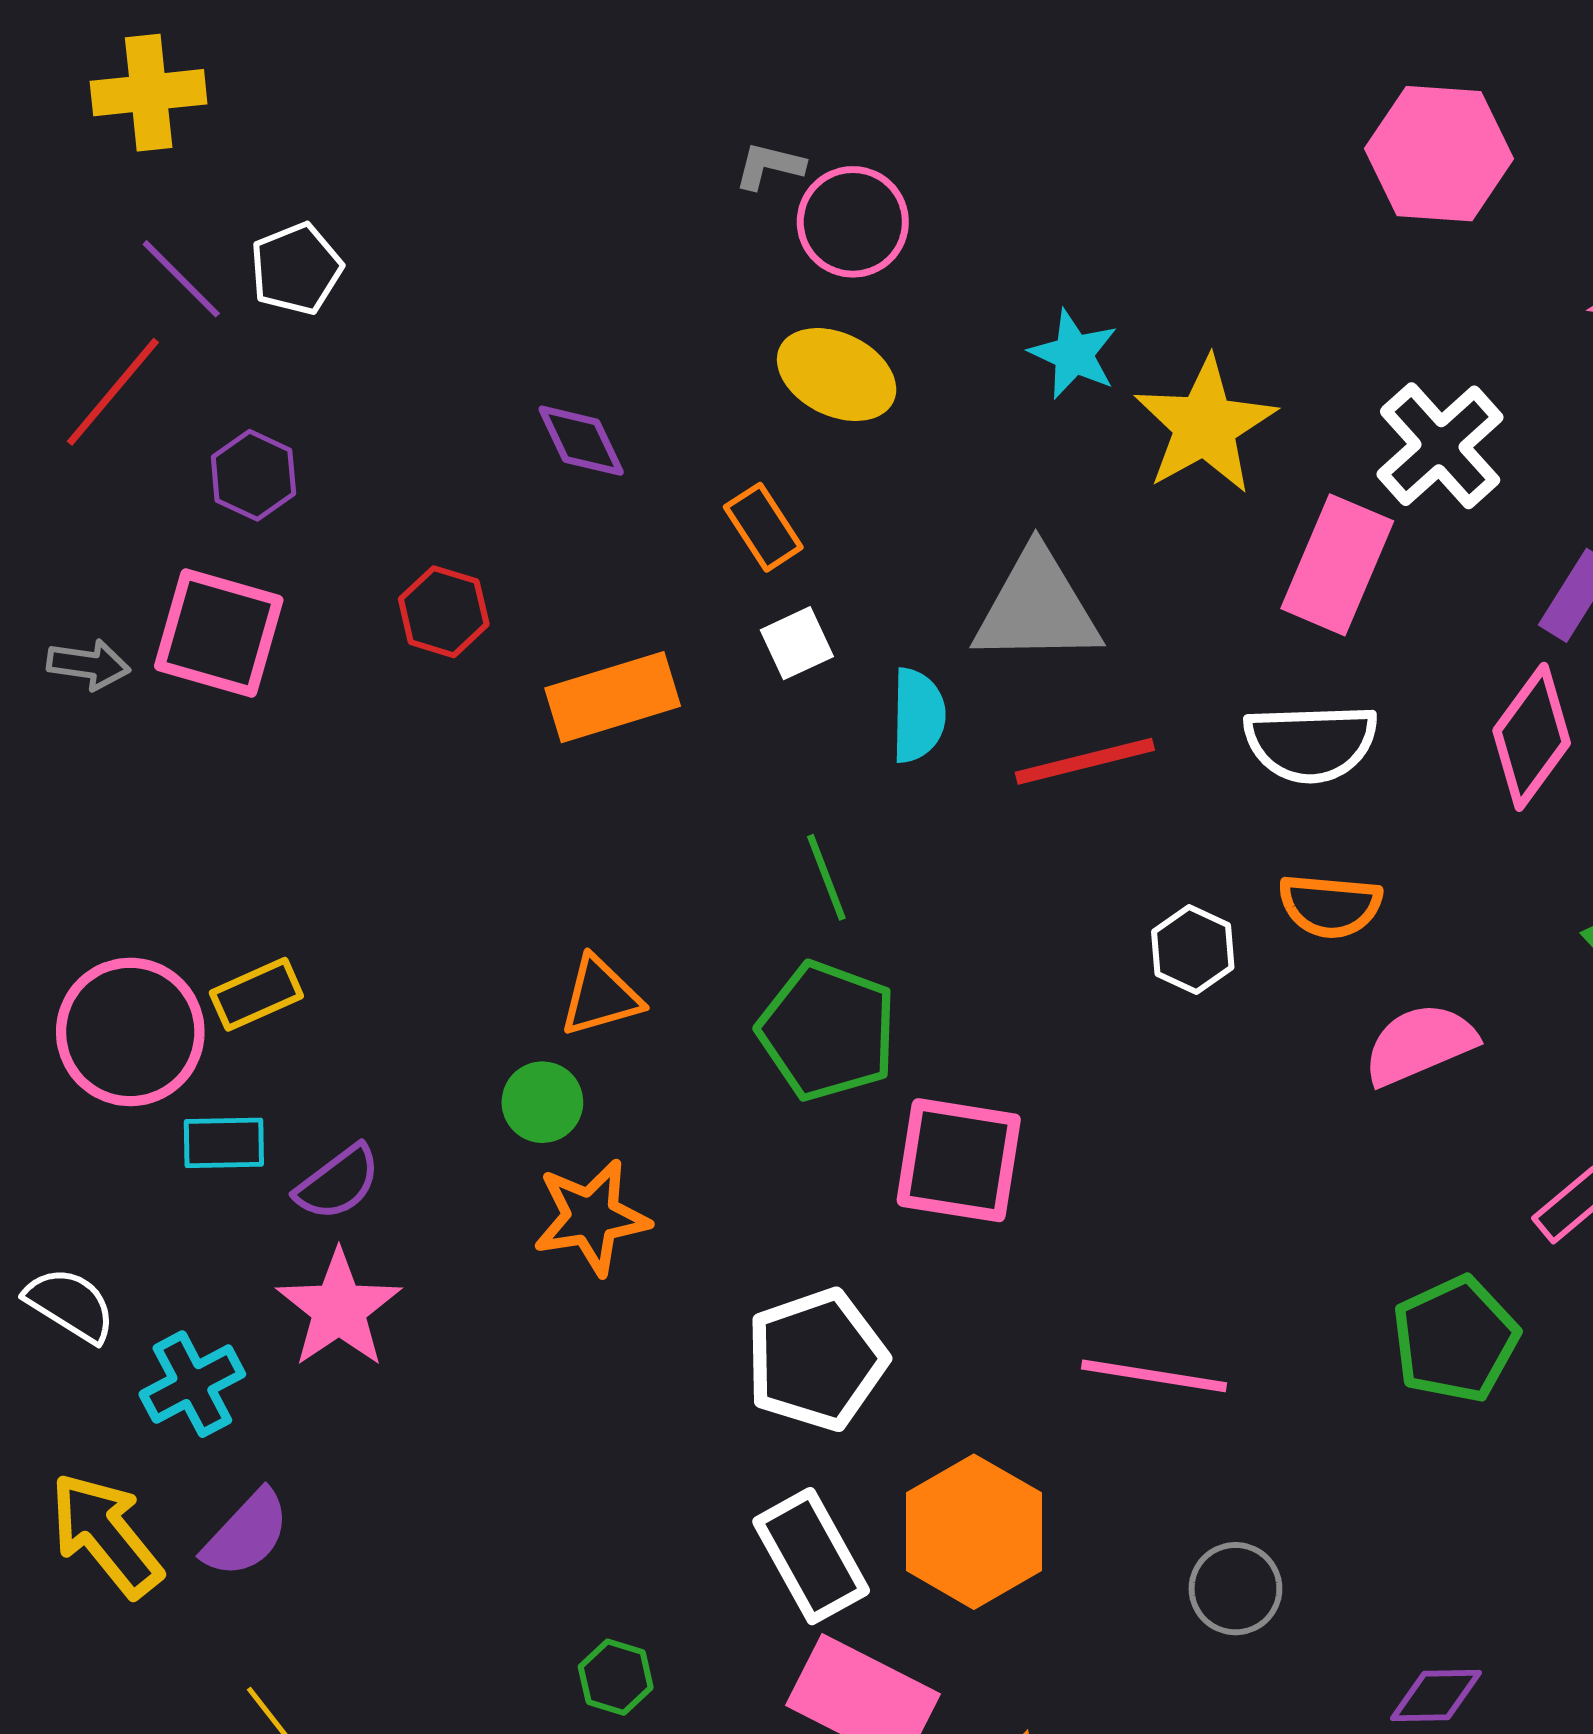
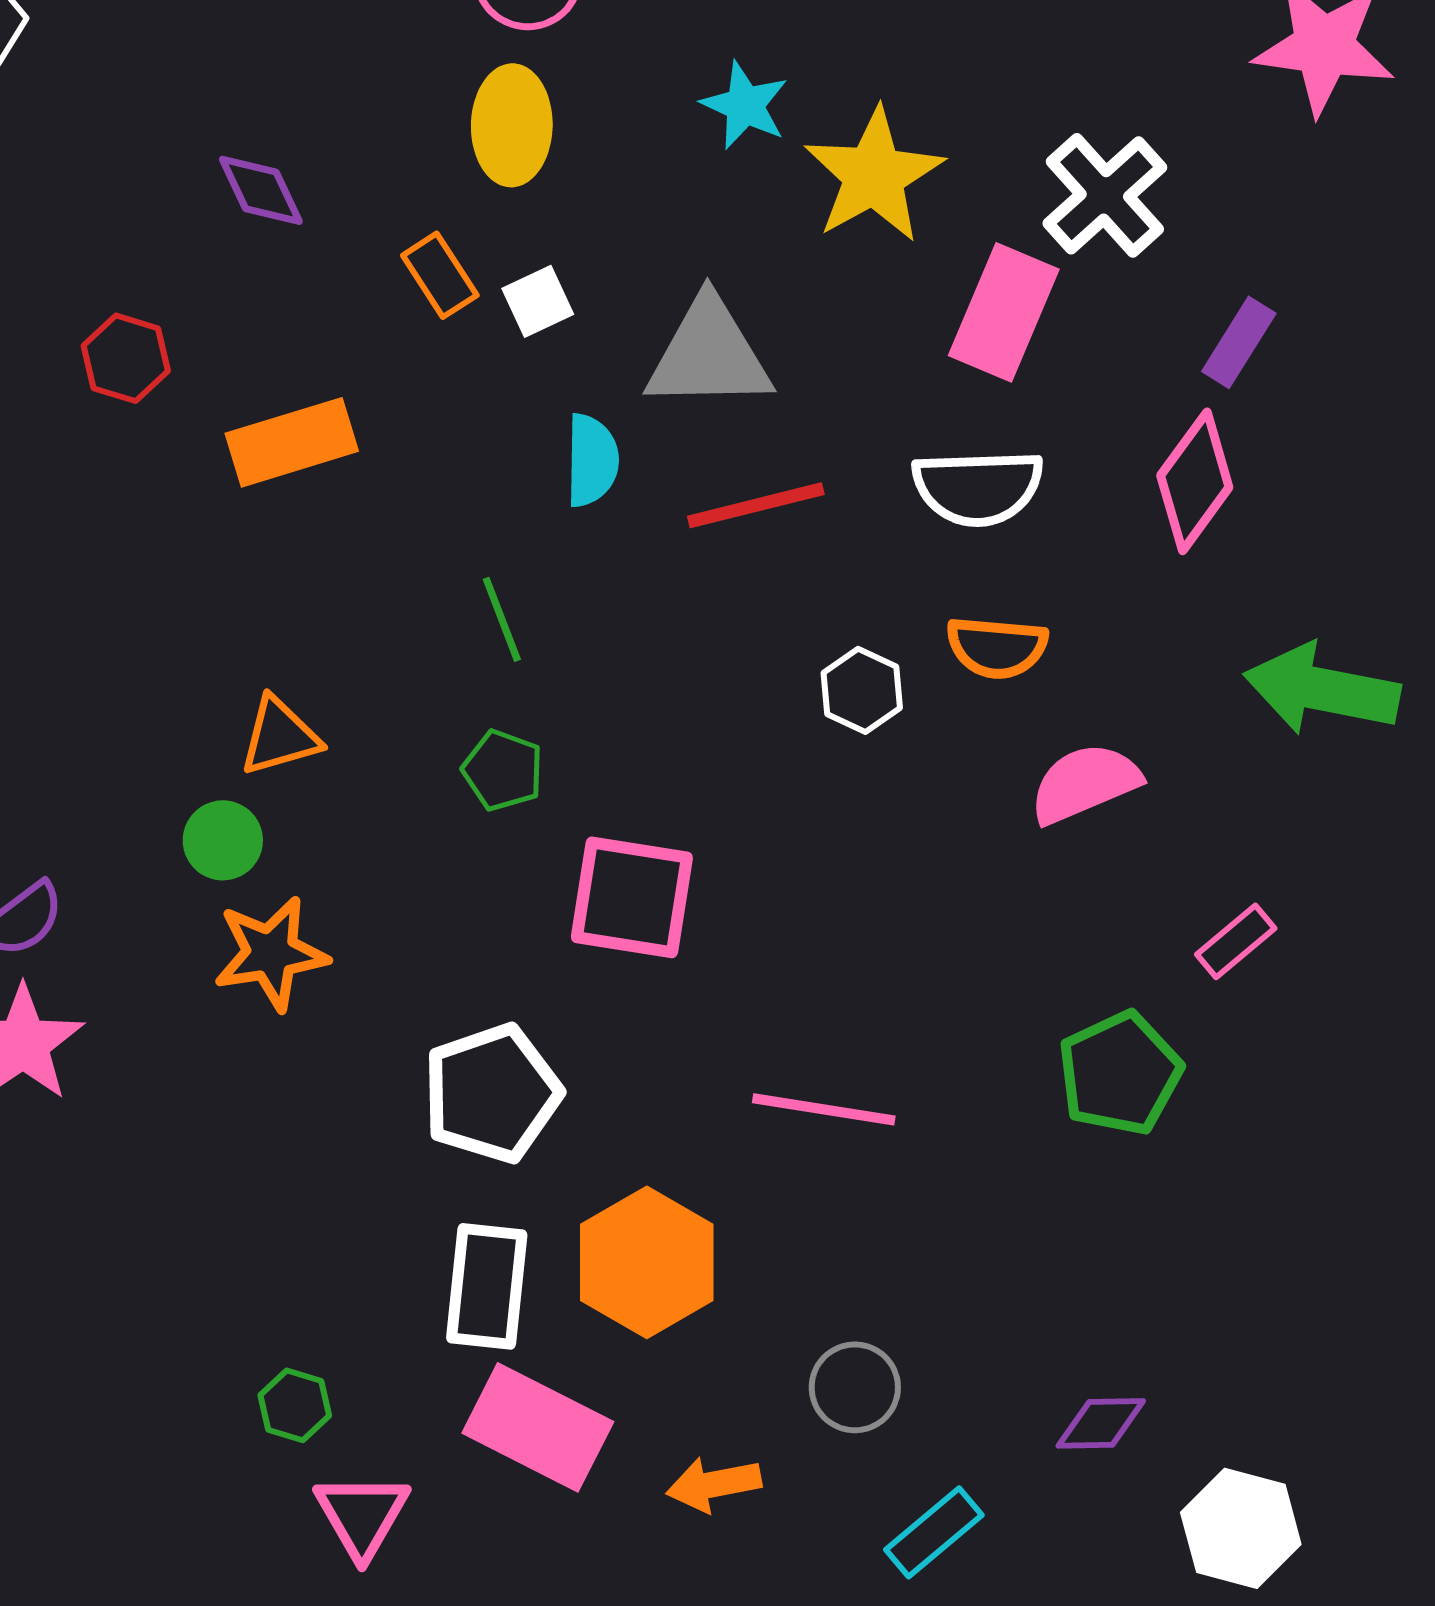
yellow ellipse: (837, 375) -> (512, 125), turned 65
white square: (797, 643) -> (538, 301), moved
green pentagon: (827, 1031) -> (503, 770), size x0.6
white rectangle: (811, 1556) -> (487, 1286), turned 35
gray circle: (1235, 1589) -> (855, 1387), moved

